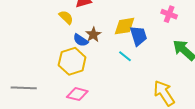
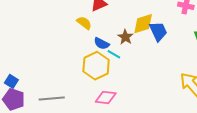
brown star: (93, 35) -> (125, 37), moved
cyan line: (125, 56) -> (114, 54), moved

